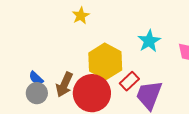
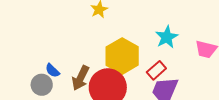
red rectangle: (129, 81) -> (156, 70), moved
gray circle: (37, 93) -> (42, 85), moved

